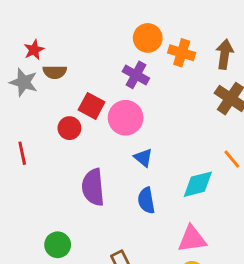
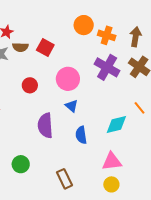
purple cross: (136, 75) -> (107, 67), moved, size x1.4
red square: (92, 106) -> (45, 48), moved
blue triangle: (143, 158) -> (72, 106), moved

